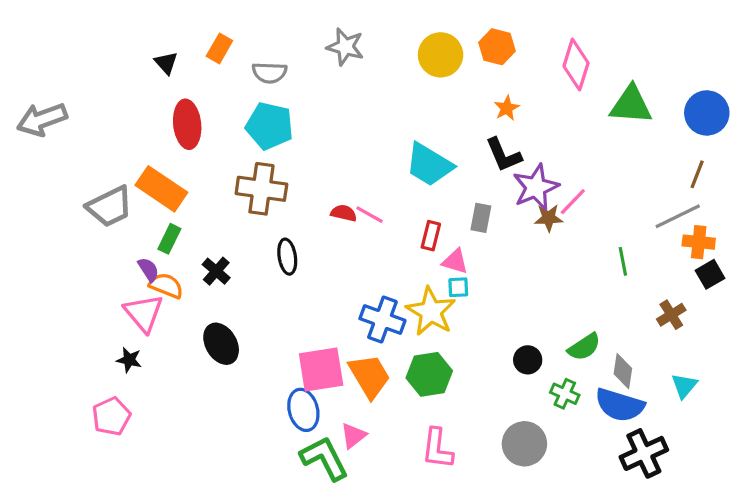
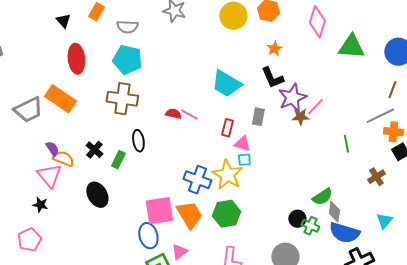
green rectangle: (169, 239) -> (118, 160), moved
black circle: (528, 360) -> (297, 219), moved
gray diamond: (623, 371) -> (334, 212), moved

